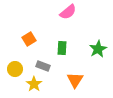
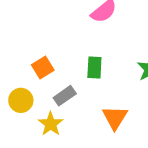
orange square: (29, 39) -> (43, 67), moved
gray rectangle: (43, 66) -> (65, 96), turned -56

